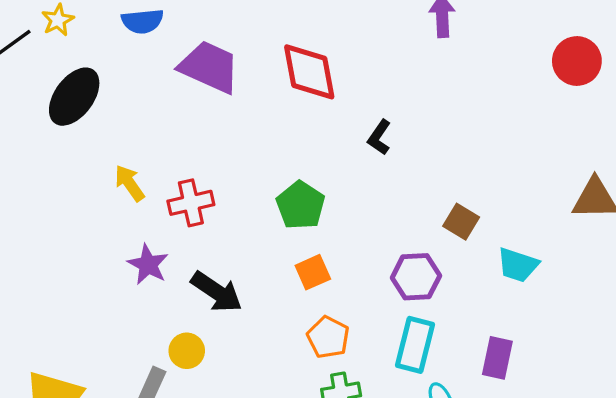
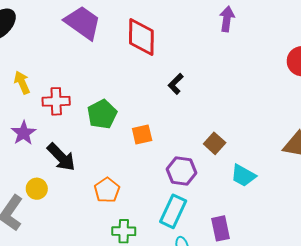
green pentagon: (301, 205) -> (102, 114), moved
orange square: (313, 272) -> (142, 135), moved
orange pentagon: (328, 337) -> (107, 190), moved
purple rectangle: (497, 358) -> (221, 228), turned -35

